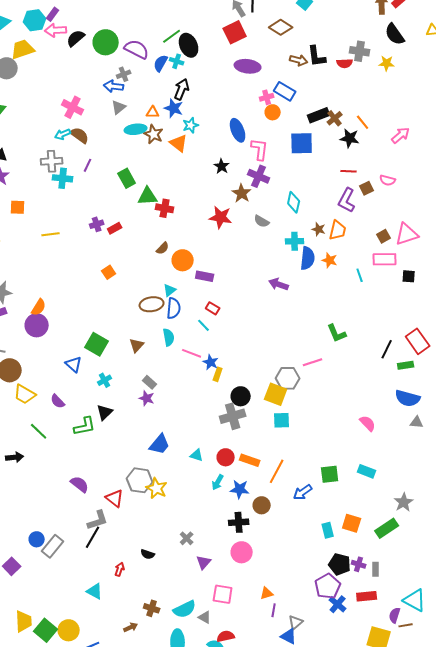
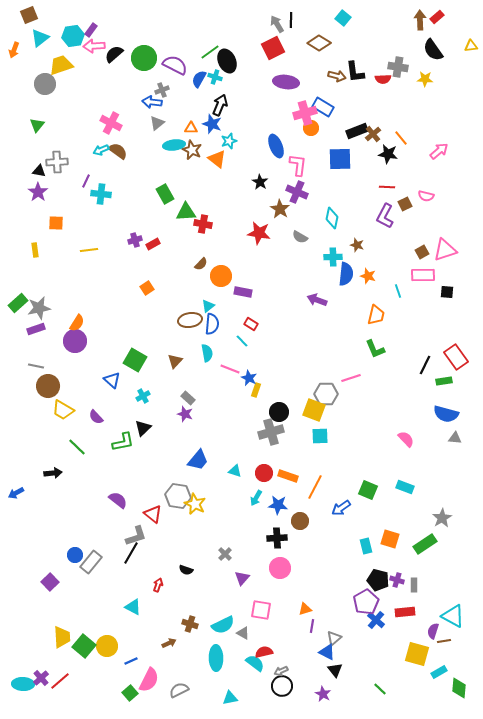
pink cross: (267, 97) -> (305, 113), size x1.6
gray cross: (52, 161) -> (57, 162), moved
purple line: (88, 165) -> (86, 181), moved
orange trapezoid: (338, 230) -> (376, 315), moved
green square: (330, 474) -> (368, 490), turned 30

